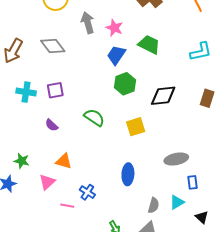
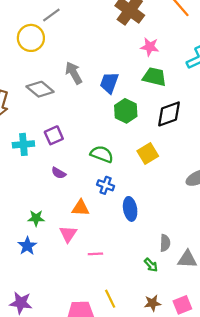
gray arrow: (88, 23) -> (74, 73), moved
pink star: (114, 28) -> (150, 47), moved
green trapezoid: (149, 45) -> (154, 77), moved
blue ellipse: (128, 174) -> (130, 209), moved
blue cross: (87, 192) -> (106, 185), moved
gray semicircle: (154, 205) -> (165, 243), moved

